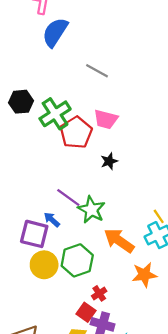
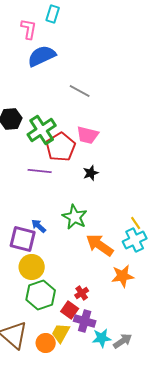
blue semicircle: (55, 32) -> (42, 56), turned 32
purple line: (68, 198) -> (40, 171), moved, turned -30
green hexagon: (77, 260) -> (41, 295), moved

